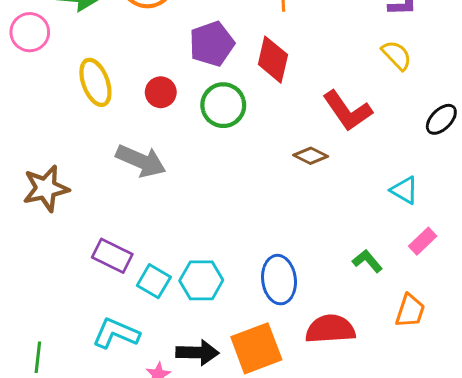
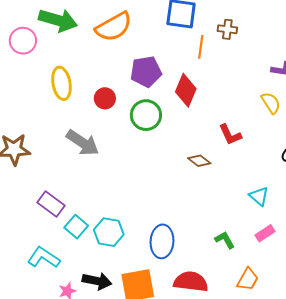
red L-shape: (347, 111) -> (230, 135), size x0.7

